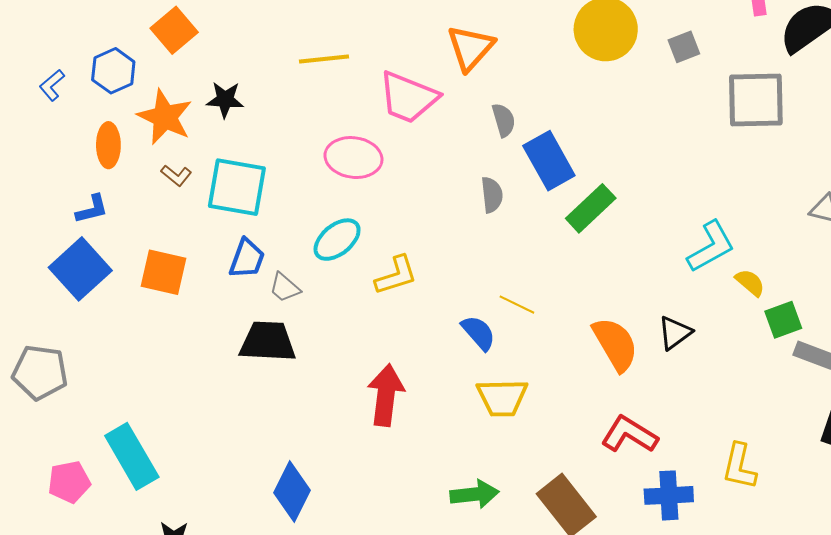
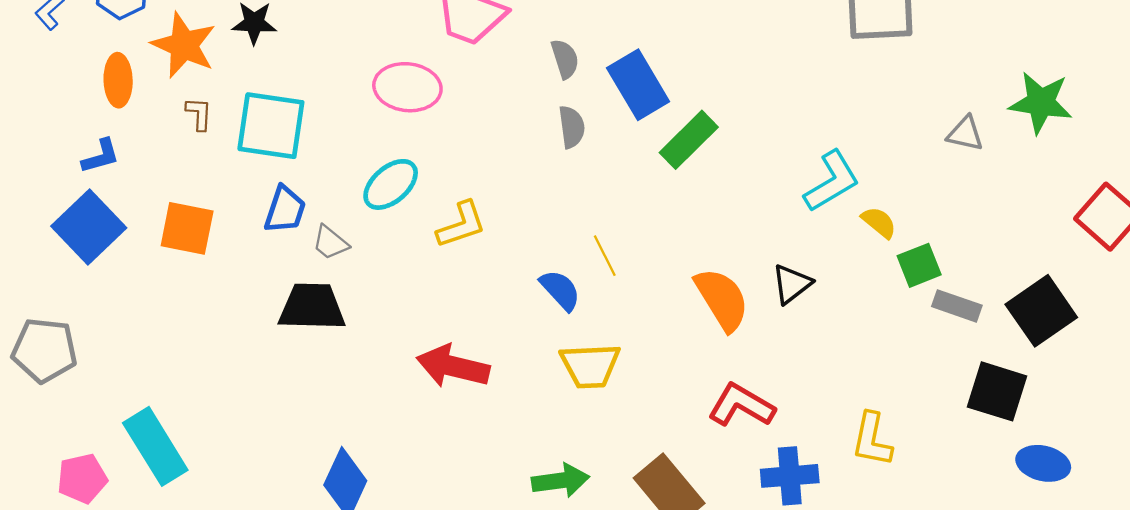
gray semicircle: (504, 120) -> (565, 59), moved
brown L-shape: (176, 175) -> (199, 114), turned -124
yellow line: (517, 305) -> (605, 256), turned 39
red arrow: (386, 395) -> (453, 366), turned -82

